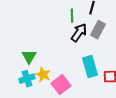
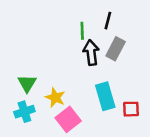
black arrow: (79, 33) -> (91, 53), turned -42
yellow star: (43, 75) -> (55, 98), moved

